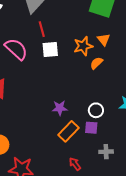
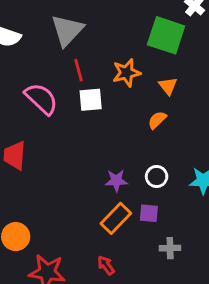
orange star: (83, 46) -> (126, 73), moved
purple star: (60, 108) -> (116, 181), moved
white circle: (96, 110) -> (157, 176), moved
red arrow: (75, 164) -> (106, 265), moved

